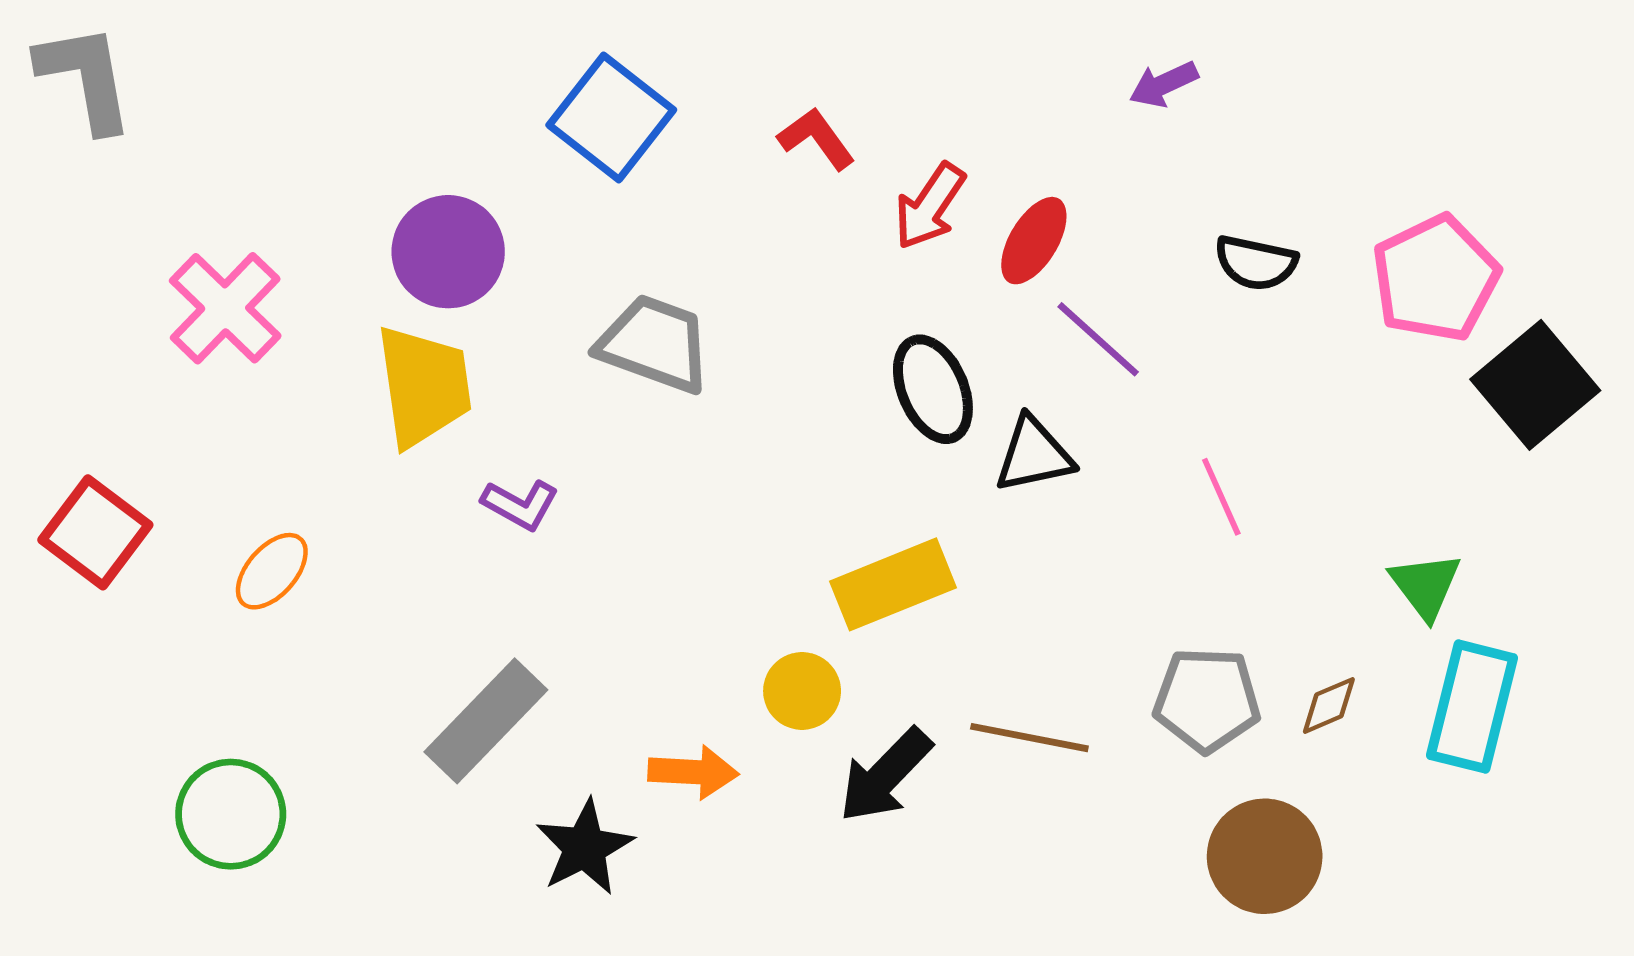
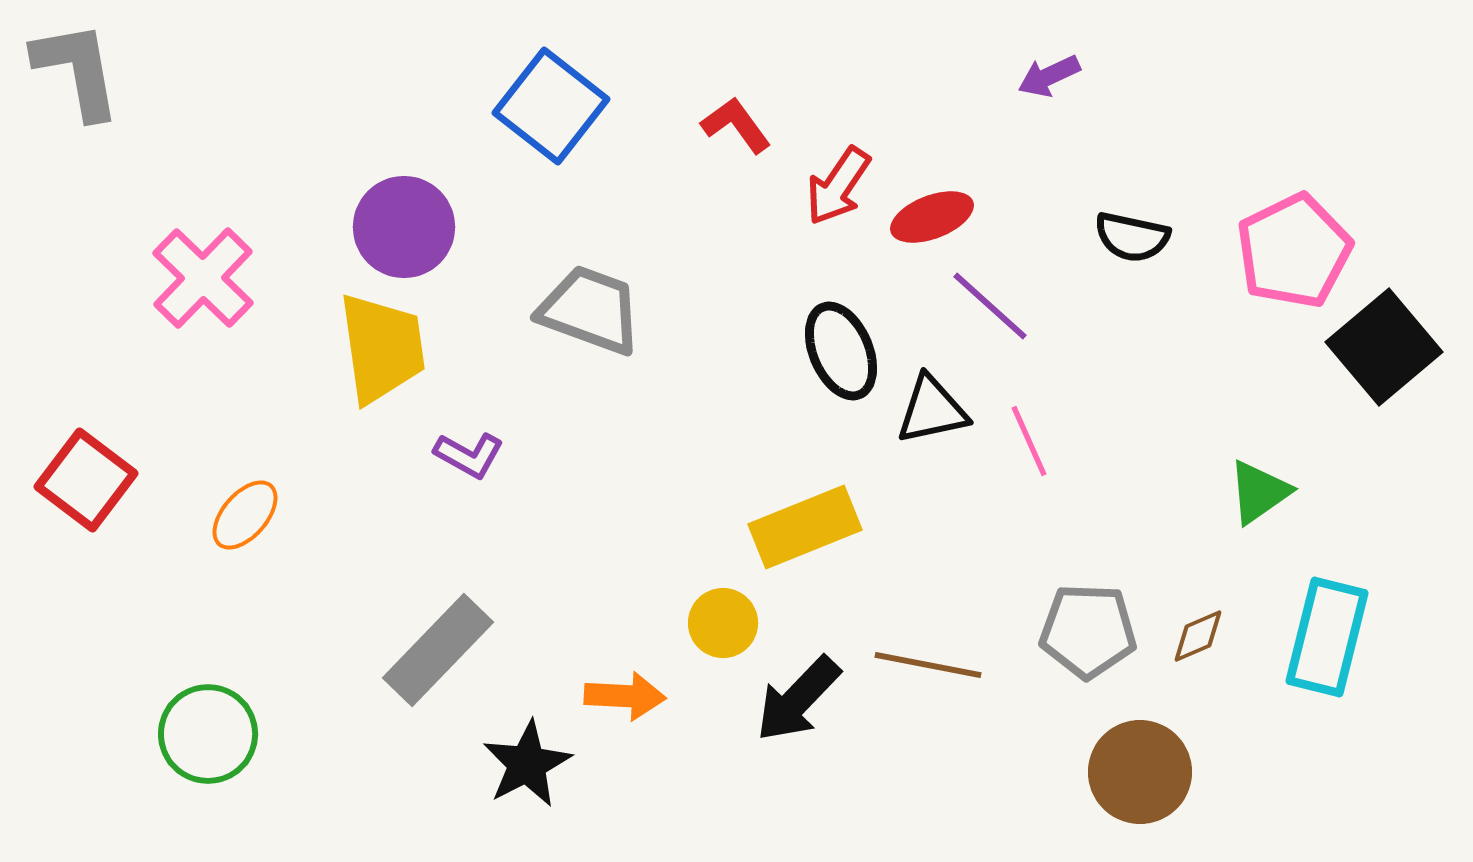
red ellipse: (1034, 241) -> (932, 217), turned 38
pink line: (1221, 497) -> (1029, 441), moved
green triangle: (1425, 586) -> (1259, 492), moved, turned 32

